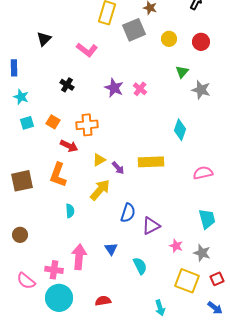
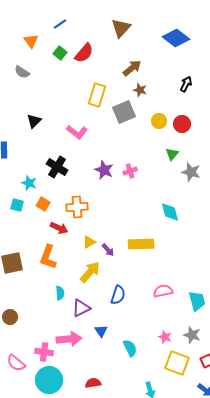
red circle: (201, 42) -> (182, 124), moved
black cross: (67, 85) -> (57, 167), size x1.5
pink cross: (140, 89) -> (130, 171), turned 32
cyan star: (21, 97) -> (29, 183), moved
cyan square: (27, 123) -> (17, 205), turned 32
cyan diamond: (180, 130) -> (170, 212), turned -35
pink semicircle: (203, 173) -> (163, 291), moved
purple triangle: (151, 226) -> (81, 308), moved
pink star: (176, 246) -> (165, 337), moved
pink arrow: (79, 257) -> (69, 339), turned 80

